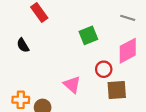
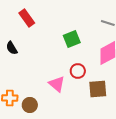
red circle: (104, 69) -> (78, 71), moved

